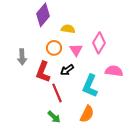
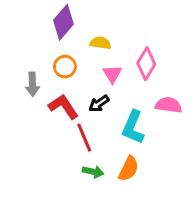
orange circle: (54, 48) -> (65, 67), moved
red L-shape: (43, 72) -> (63, 107), turned 125
green arrow: (54, 117) -> (93, 172), moved, turned -32

